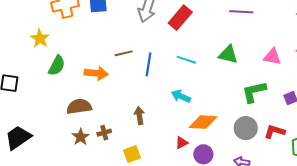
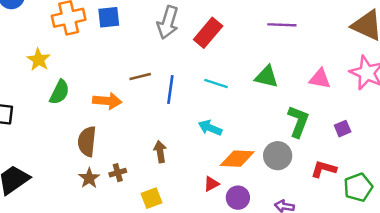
green L-shape: (254, 92) -> (298, 121), turned 124
brown semicircle: (79, 106) -> (87, 141), turned -75
gray circle: (246, 128) -> (278, 156), moved

